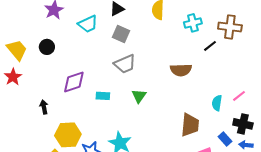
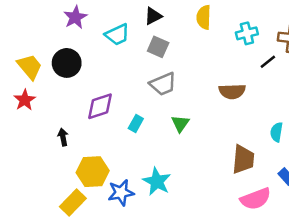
black circle: (47, 47) -> (67, 63), size x1.5
cyan rectangle: (103, 96) -> (136, 123), turned -64

